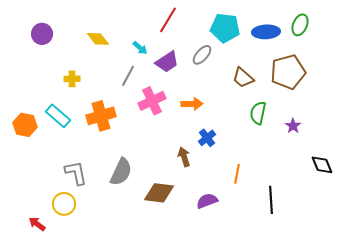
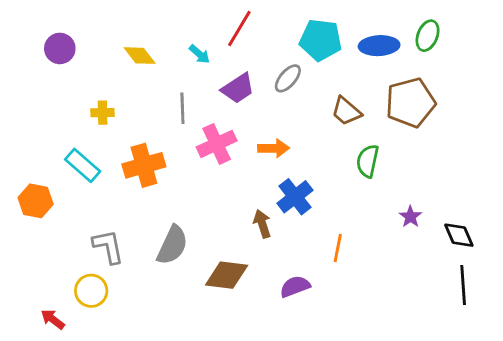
cyan arrow: (140, 48) -> (199, 54), moved
gray line: (128, 76) -> (182, 108), turned -30
orange hexagon: (25, 125) -> (36, 201), moved
purple star: (293, 126) -> (410, 217), moved
blue cross: (207, 138) -> (295, 197), size x1.4
black line: (271, 200) -> (463, 285), moved

